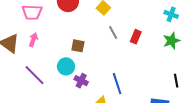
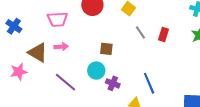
pink arrow: (33, 40) -> (61, 47), turned 72

